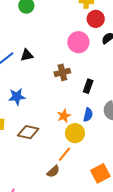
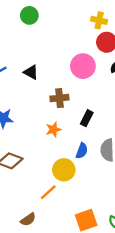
black triangle: (27, 55) -> (31, 72), moved, turned 32
orange star: (64, 116) -> (53, 130), moved
brown semicircle: (53, 171) -> (28, 219), moved

